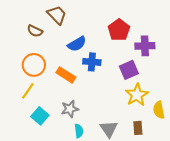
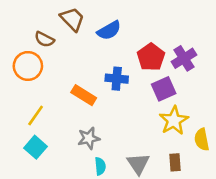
red pentagon: (119, 30) -> (151, 57), moved
blue semicircle: (77, 44) -> (109, 30), moved
purple cross: (145, 46) -> (184, 58), turned -30
orange circle: (34, 65) -> (28, 66), moved
cyan square: (40, 116) -> (36, 147), moved

